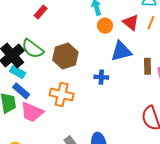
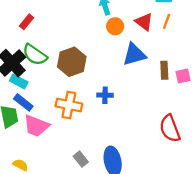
red rectangle: (41, 12) -> (26, 22), moved
blue cross: (101, 77) -> (105, 95), moved

